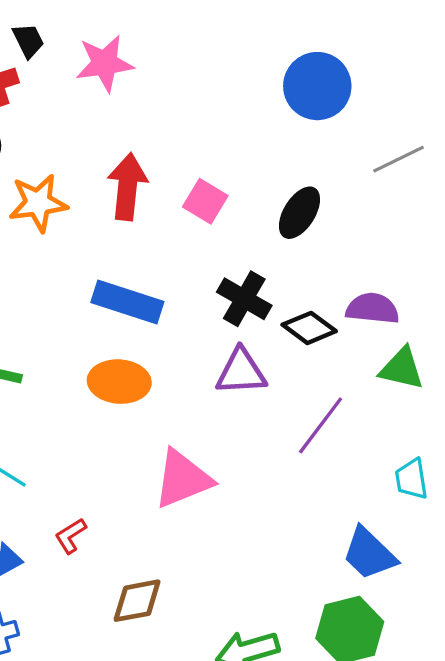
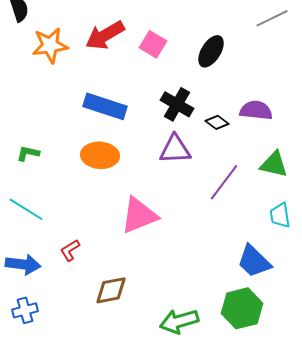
red arrow: (127, 187) -> (105, 35), turned -126
black diamond: (309, 328) -> (217, 122), size x0.7
green triangle: (402, 369) -> (274, 164), moved

